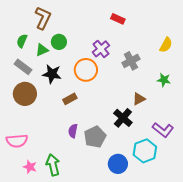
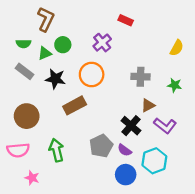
green semicircle: (22, 41) -> (23, 44), turned -112
purple cross: (101, 49) -> (102, 43), moved
gray cross: (131, 61) -> (141, 77), moved, turned 30
brown circle: (25, 94) -> (27, 116), moved
brown rectangle: (70, 99) -> (75, 105), size x1.5
purple L-shape: (163, 130) -> (165, 126), moved
purple semicircle: (73, 131) -> (125, 150), moved, turned -64
green arrow: (53, 165) -> (56, 150), moved

